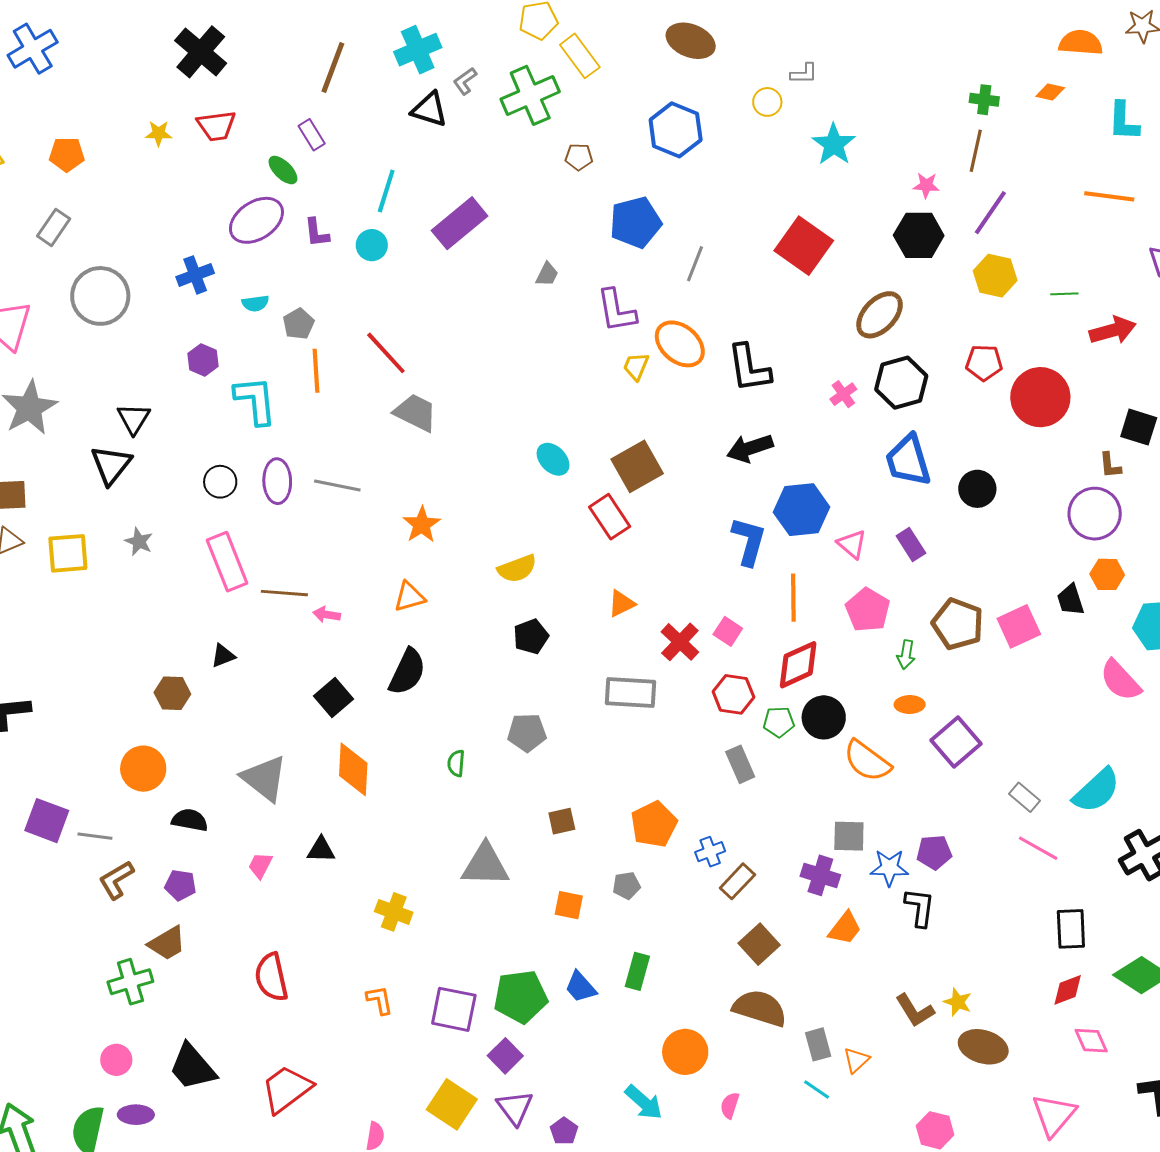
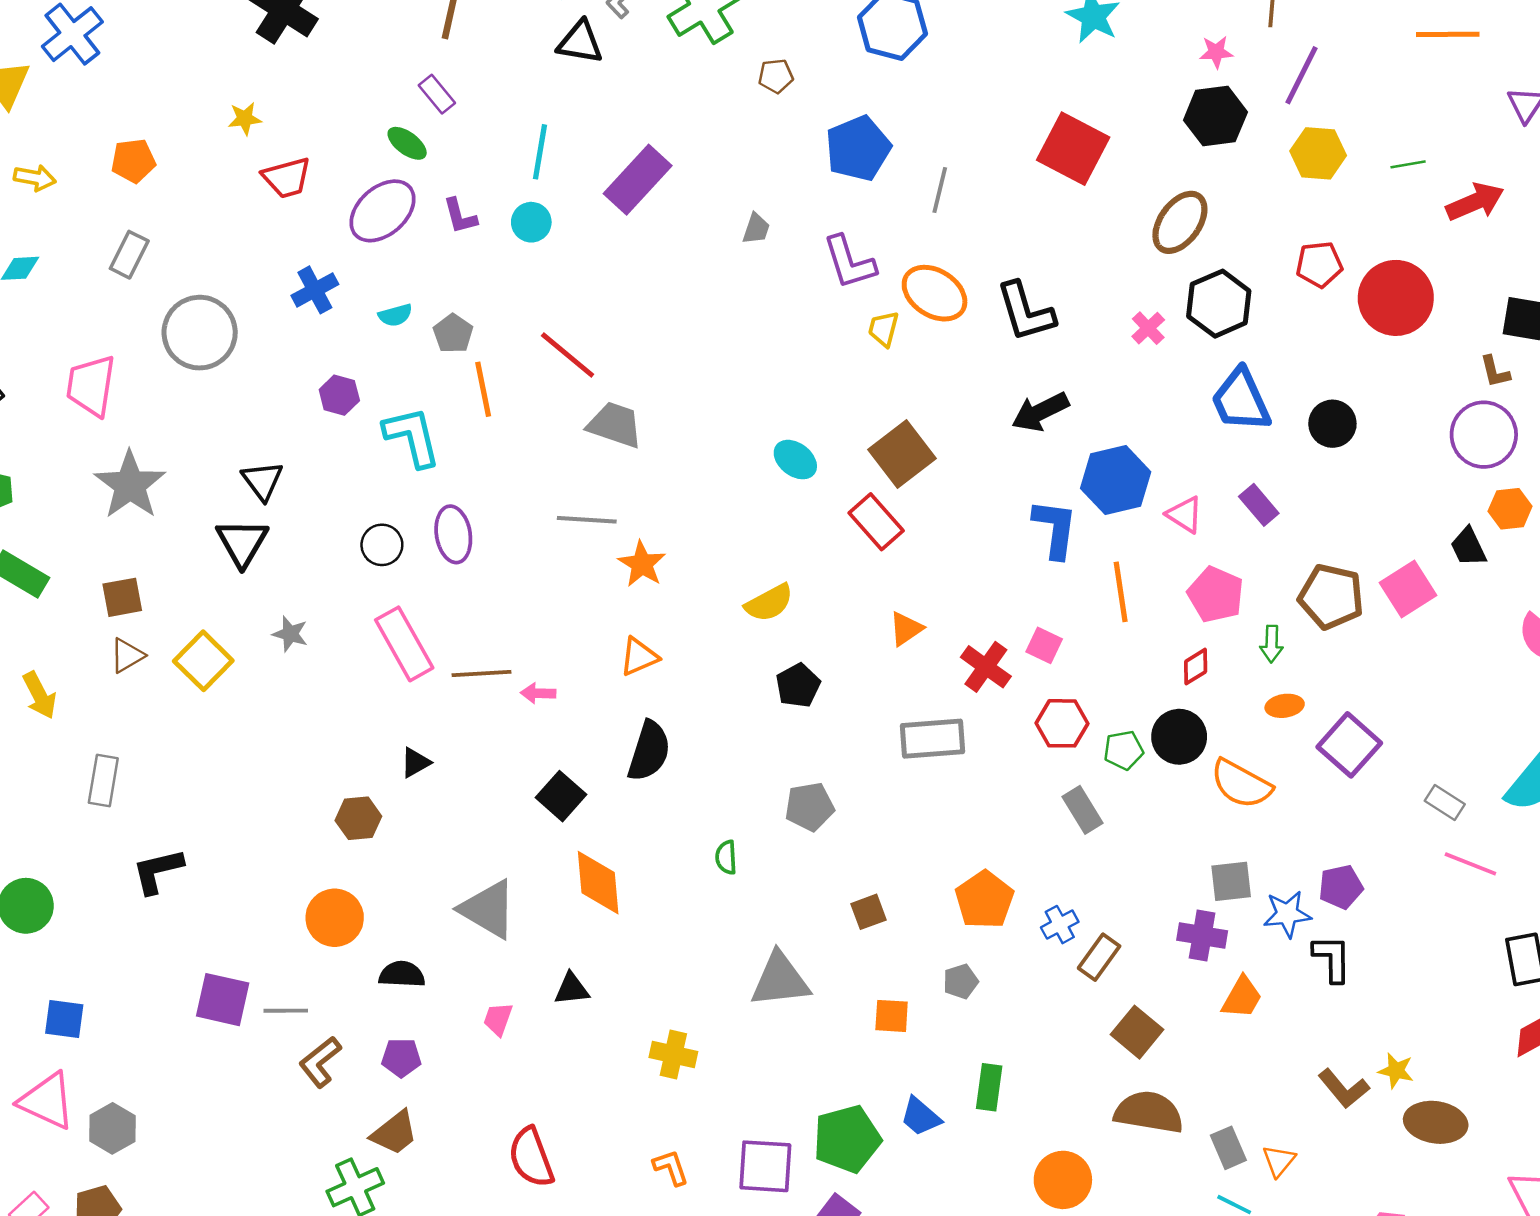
red trapezoid: (216, 126) -> (287, 178), moved
gray line: (337, 485) -> (587, 520), moved
yellow square: (68, 553) -> (203, 661), turned -33
red diamond: (798, 665) -> (1196, 667), moved, size x0.6

